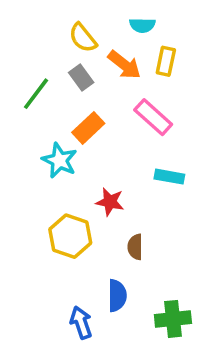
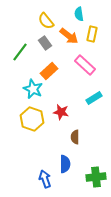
cyan semicircle: (142, 25) -> (79, 14), turned 80
cyan rectangle: (169, 177) -> (94, 98), turned -42
yellow hexagon: (70, 236) -> (32, 119), moved

